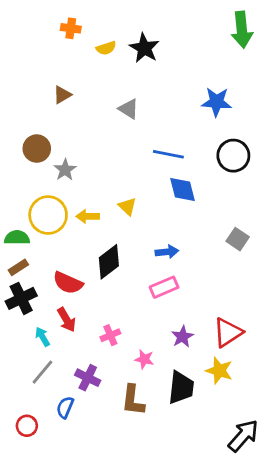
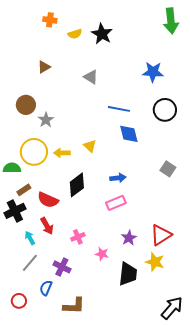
brown rectangle: (18, 267) -> (24, 190), moved
brown L-shape: (133, 400) -> (74, 306), moved, turned -95

